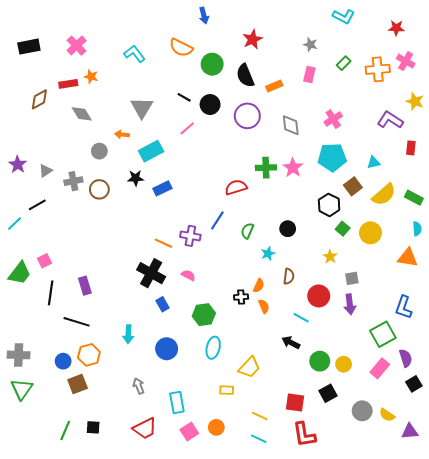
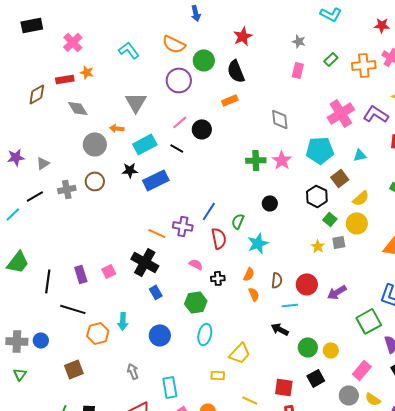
black rectangle: (29, 47) -> (32, 25), moved
orange rectangle: (274, 86) -> (230, 100), moved
black line: (184, 97) -> (177, 148), moved
black circle: (210, 105) -> (202, 129), moved
purple circle: (247, 116) -> (179, 80), moved
pink cross: (333, 119) -> (341, 113), moved, size x1.5
gray circle: (99, 151) -> (95, 144), size x1.5
purple star: (18, 165) -> (16, 157), turned 30
gray cross: (73, 181) -> (67, 189), moved
red semicircle: (236, 187) -> (219, 238), moved, turned 95
blue rectangle: (162, 188) -> (156, 180), size x1.4
yellow semicircle: (384, 195) -> (361, 198), moved, size x0.7
black circle: (288, 229) -> (270, 203), moved
cyan star: (268, 254) -> (258, 243), size x1.5
pink square: (44, 261) -> (109, 271), moved
pink semicircle: (188, 275) -> (196, 264), moved
brown semicircle: (289, 276) -> (277, 280), moved
gray square: (352, 278) -> (339, 242), moved
black cross: (241, 297) -> (218, 278), moved
purple arrow: (350, 304) -> (337, 292), turned 66
cyan line: (301, 318) -> (290, 305), turned -35
orange hexagon: (89, 355) -> (98, 333), moved
blue circle: (63, 361) -> (41, 340), moved
pink rectangle: (380, 368) -> (362, 370), moved
green triangle: (22, 389) -> (20, 374), size x0.6

